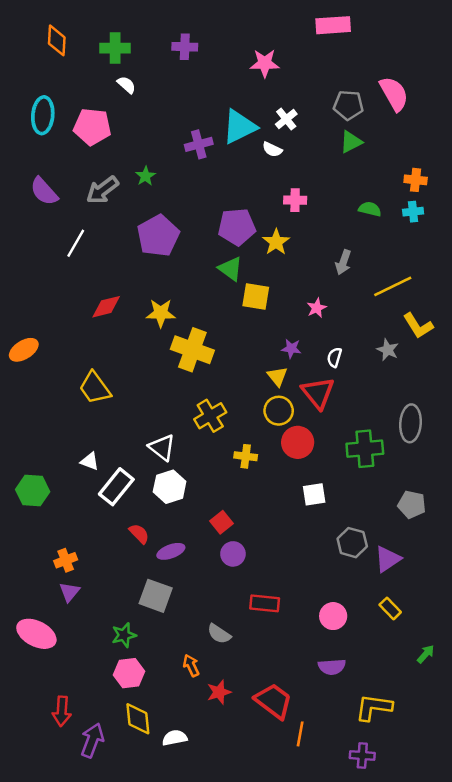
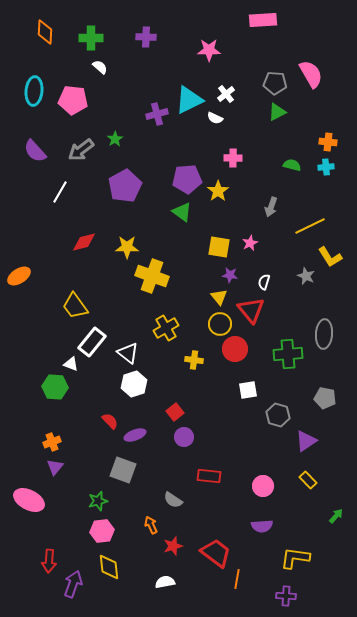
yellow square: (256, 297) -> (219, 247), moved
white rectangle: (116, 487) -> (92, 342), moved
green hexagon: (33, 491) -> (55, 387), moved
gray hexagon: (352, 543) -> (278, 415), moved
white semicircle: (175, 738) -> (165, 582), moved

